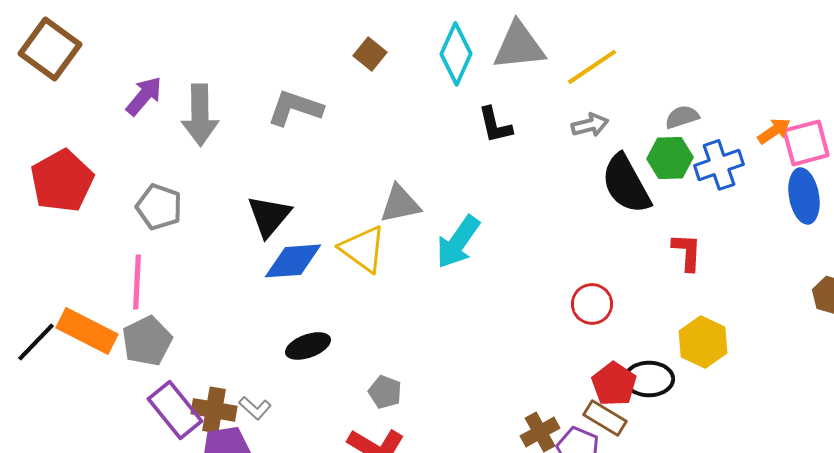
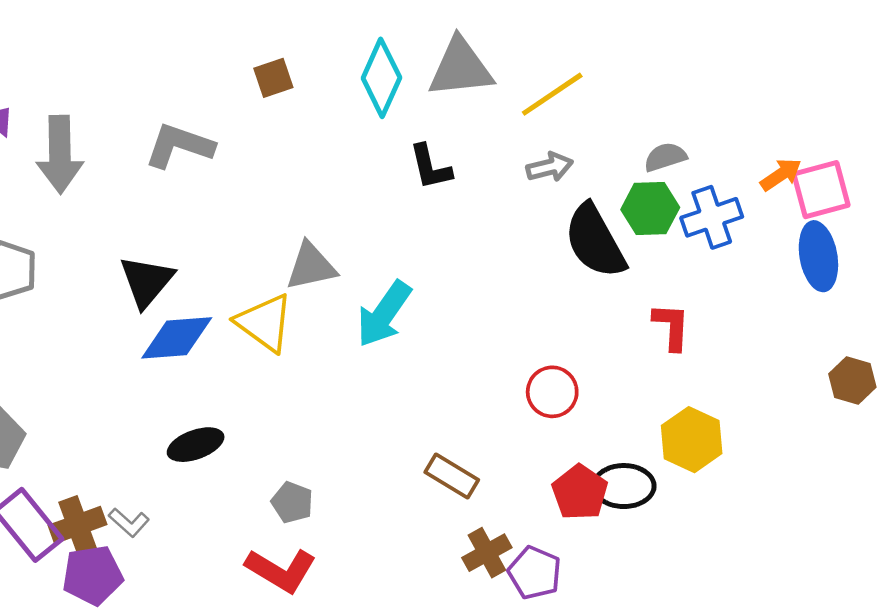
brown square: (370, 54) -> (273, 78), turned 32
brown cross: (214, 410) -> (77, 525), turned -30
brown rectangle: (605, 418) -> (452, 476), moved

